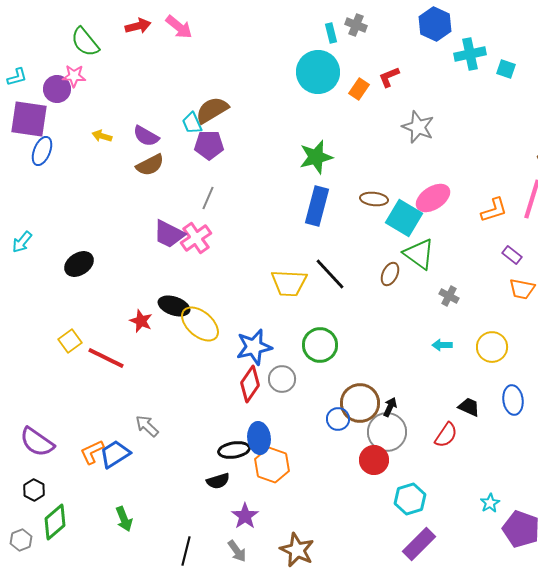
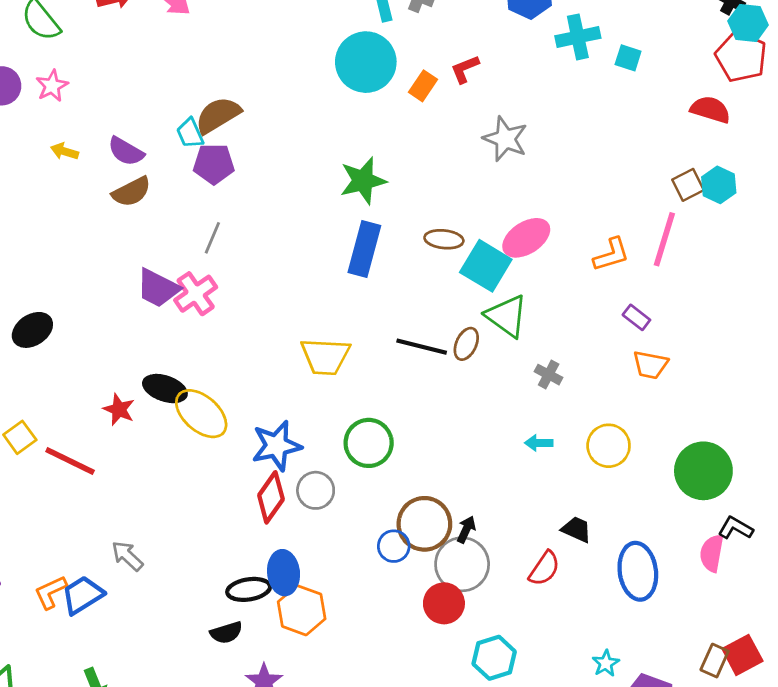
pink star: (74, 76) -> (52, 86), moved, turned -30
black line: (330, 274) -> (422, 347), moved, turned -33
blue ellipse: (513, 400) -> (638, 571), moved, size x1.4

